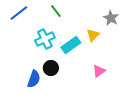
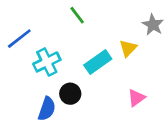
blue line: (19, 13) -> (19, 39), moved
cyan cross: (45, 39) -> (47, 62), moved

